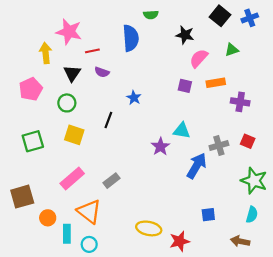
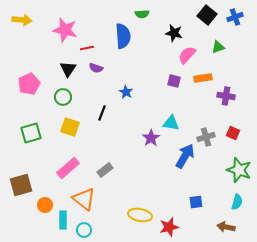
yellow arrow: (46, 53) -> (22, 20), moved, turned 102

